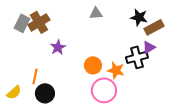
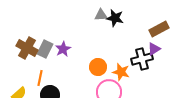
black star: (139, 17) -> (115, 18), moved
brown cross: (39, 22) -> (27, 48), moved, turned -30
gray rectangle: (22, 23) -> (45, 49), moved

